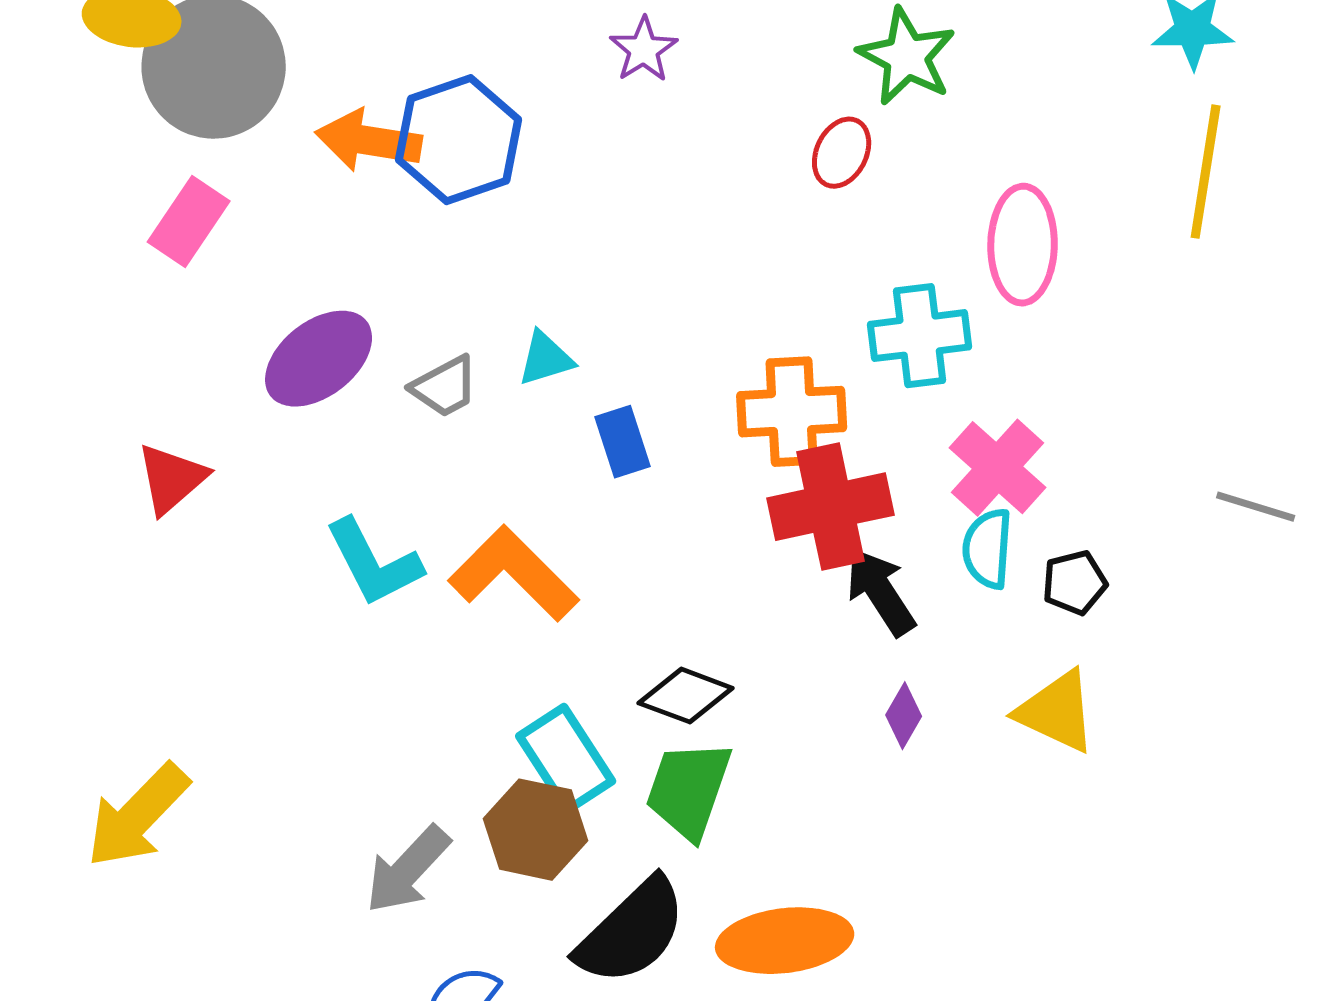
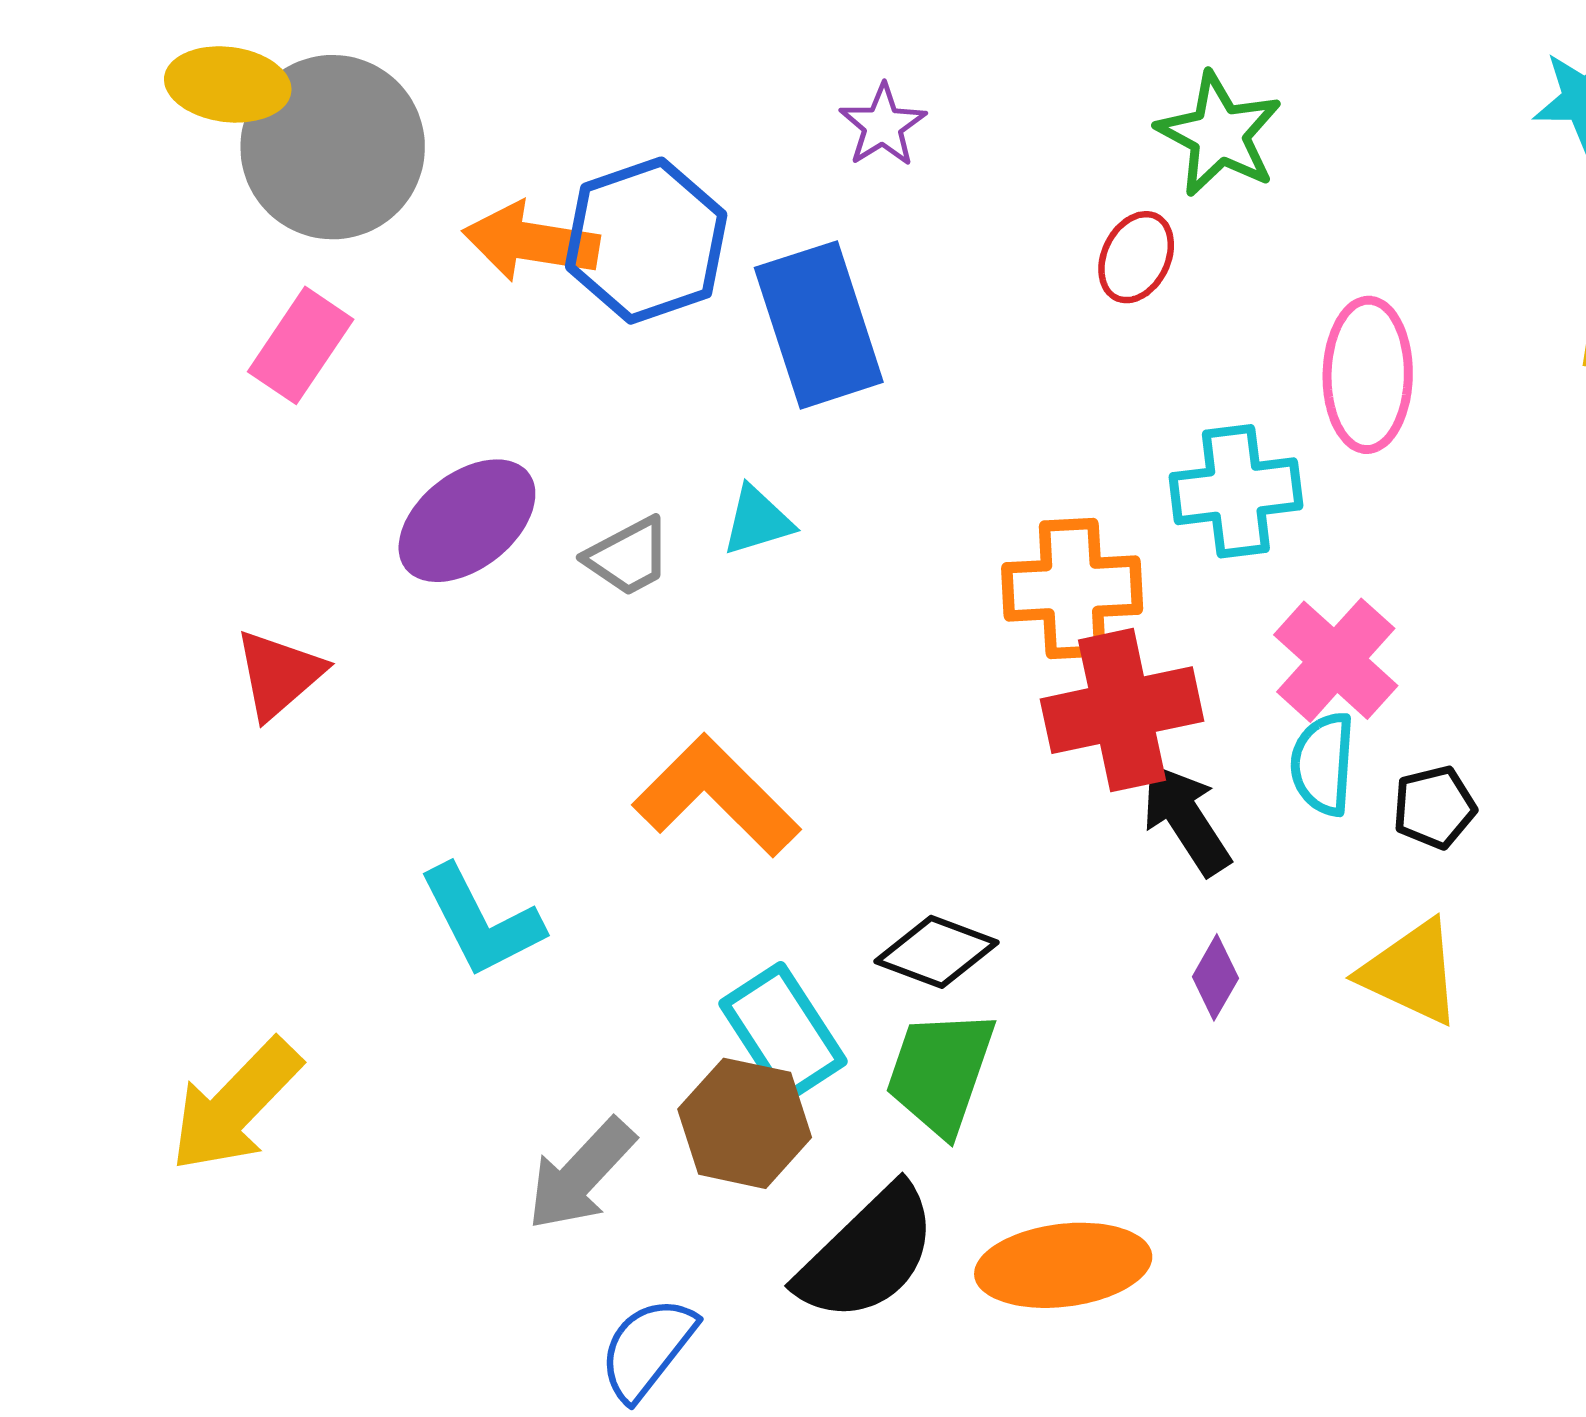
blue rectangle: (623, 442) -> (819, 325), moved, size x1.8
cyan L-shape: (374, 563) -> (481, 921), moved

